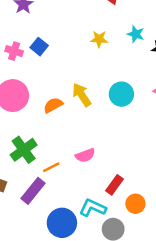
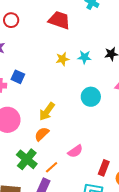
cyan star: (136, 34) -> (84, 57), moved
yellow arrow: (82, 95) -> (47, 111), moved, turned -96
orange semicircle: (53, 105) -> (42, 134), moved

